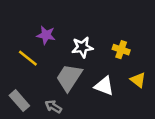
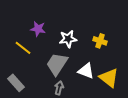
yellow triangle: (138, 80) -> (109, 78), moved, size x1.5
gray arrow: (53, 107) -> (59, 88), moved, turned 72

